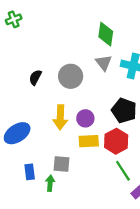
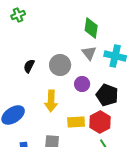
green cross: (14, 19) -> (18, 15), moved
purple circle: (85, 118) -> (82, 84), moved

